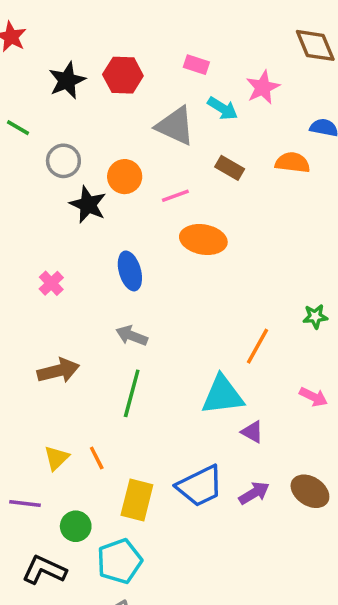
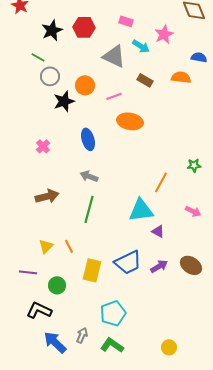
green line: (18, 128) -> (38, 57), moved
black star: (88, 205) -> (64, 101), turned 30
cyan pentagon: (119, 561) -> (113, 313), moved

